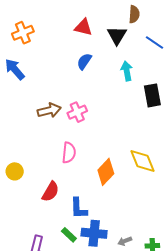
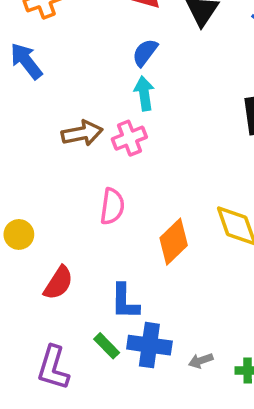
cyan arrow: (127, 71) -> (144, 93), moved
red semicircle: (50, 192) -> (58, 283), moved

